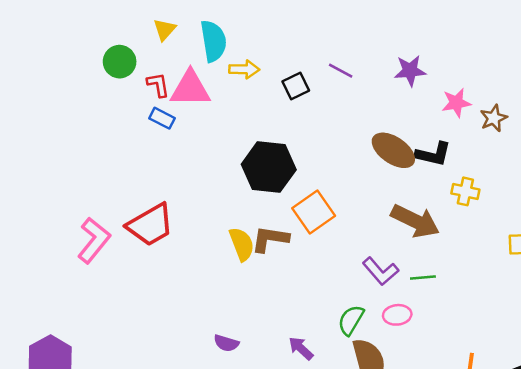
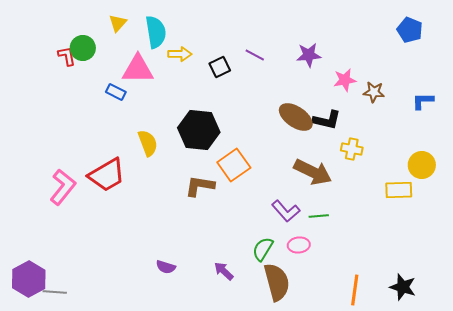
red L-shape: (158, 85) -> (67, 56), moved
brown star: (494, 118) -> (374, 92), turned 30
yellow semicircle: (242, 244) -> (148, 143), moved

